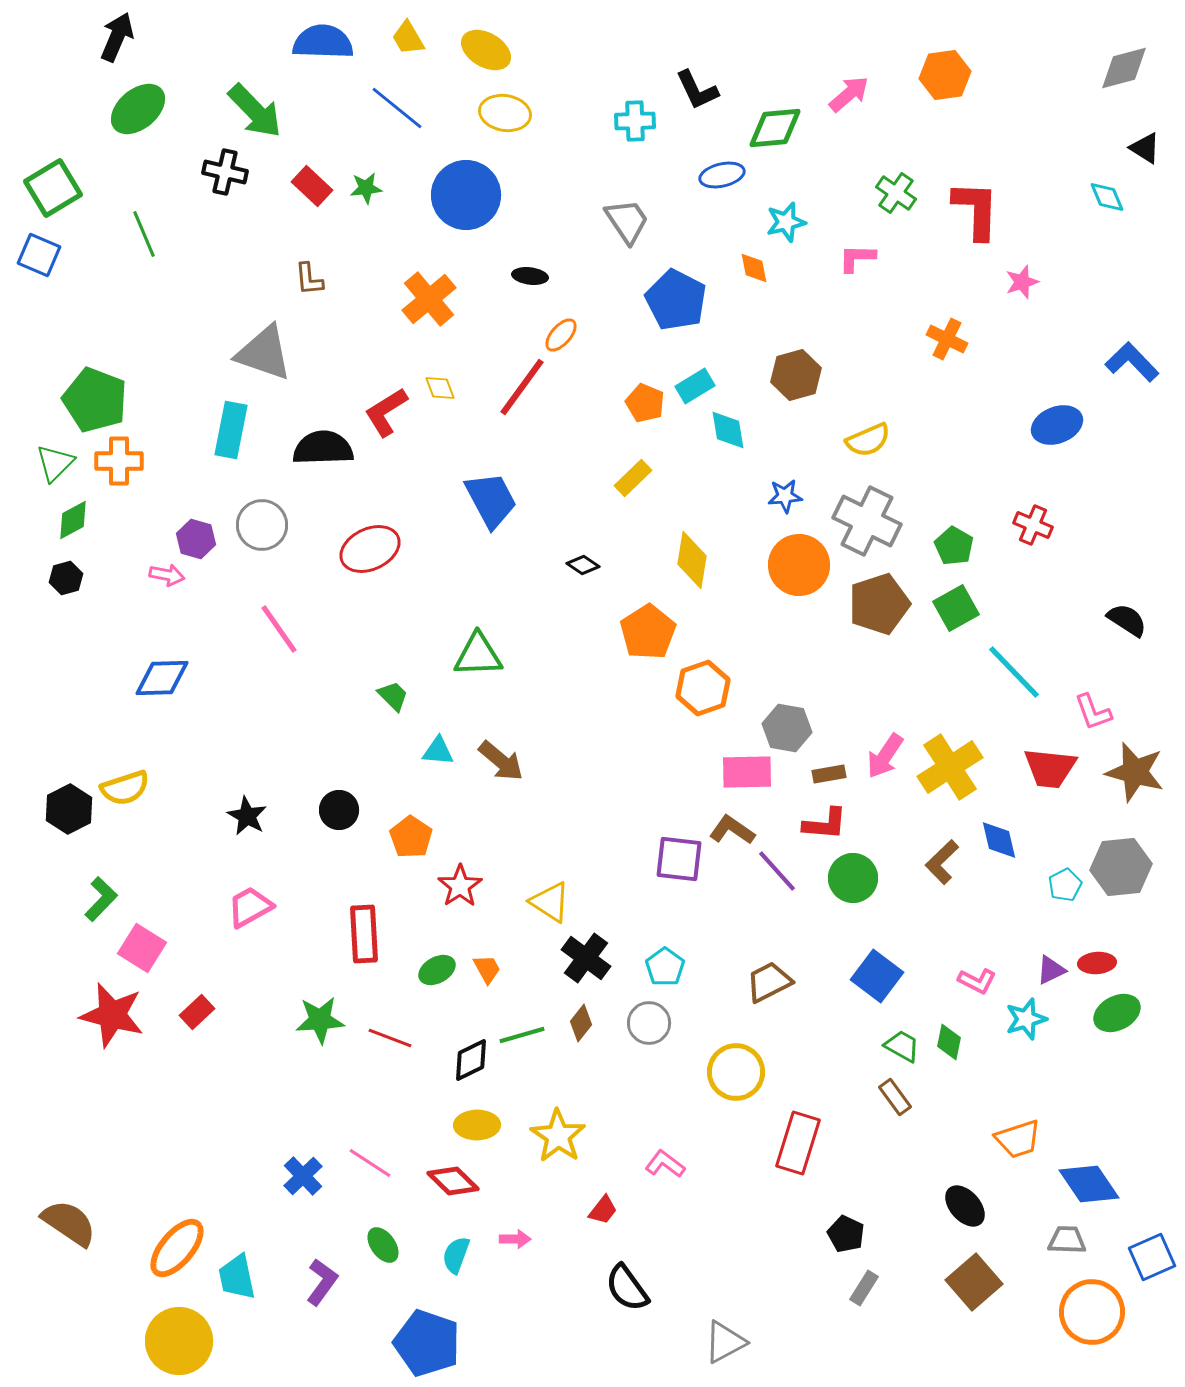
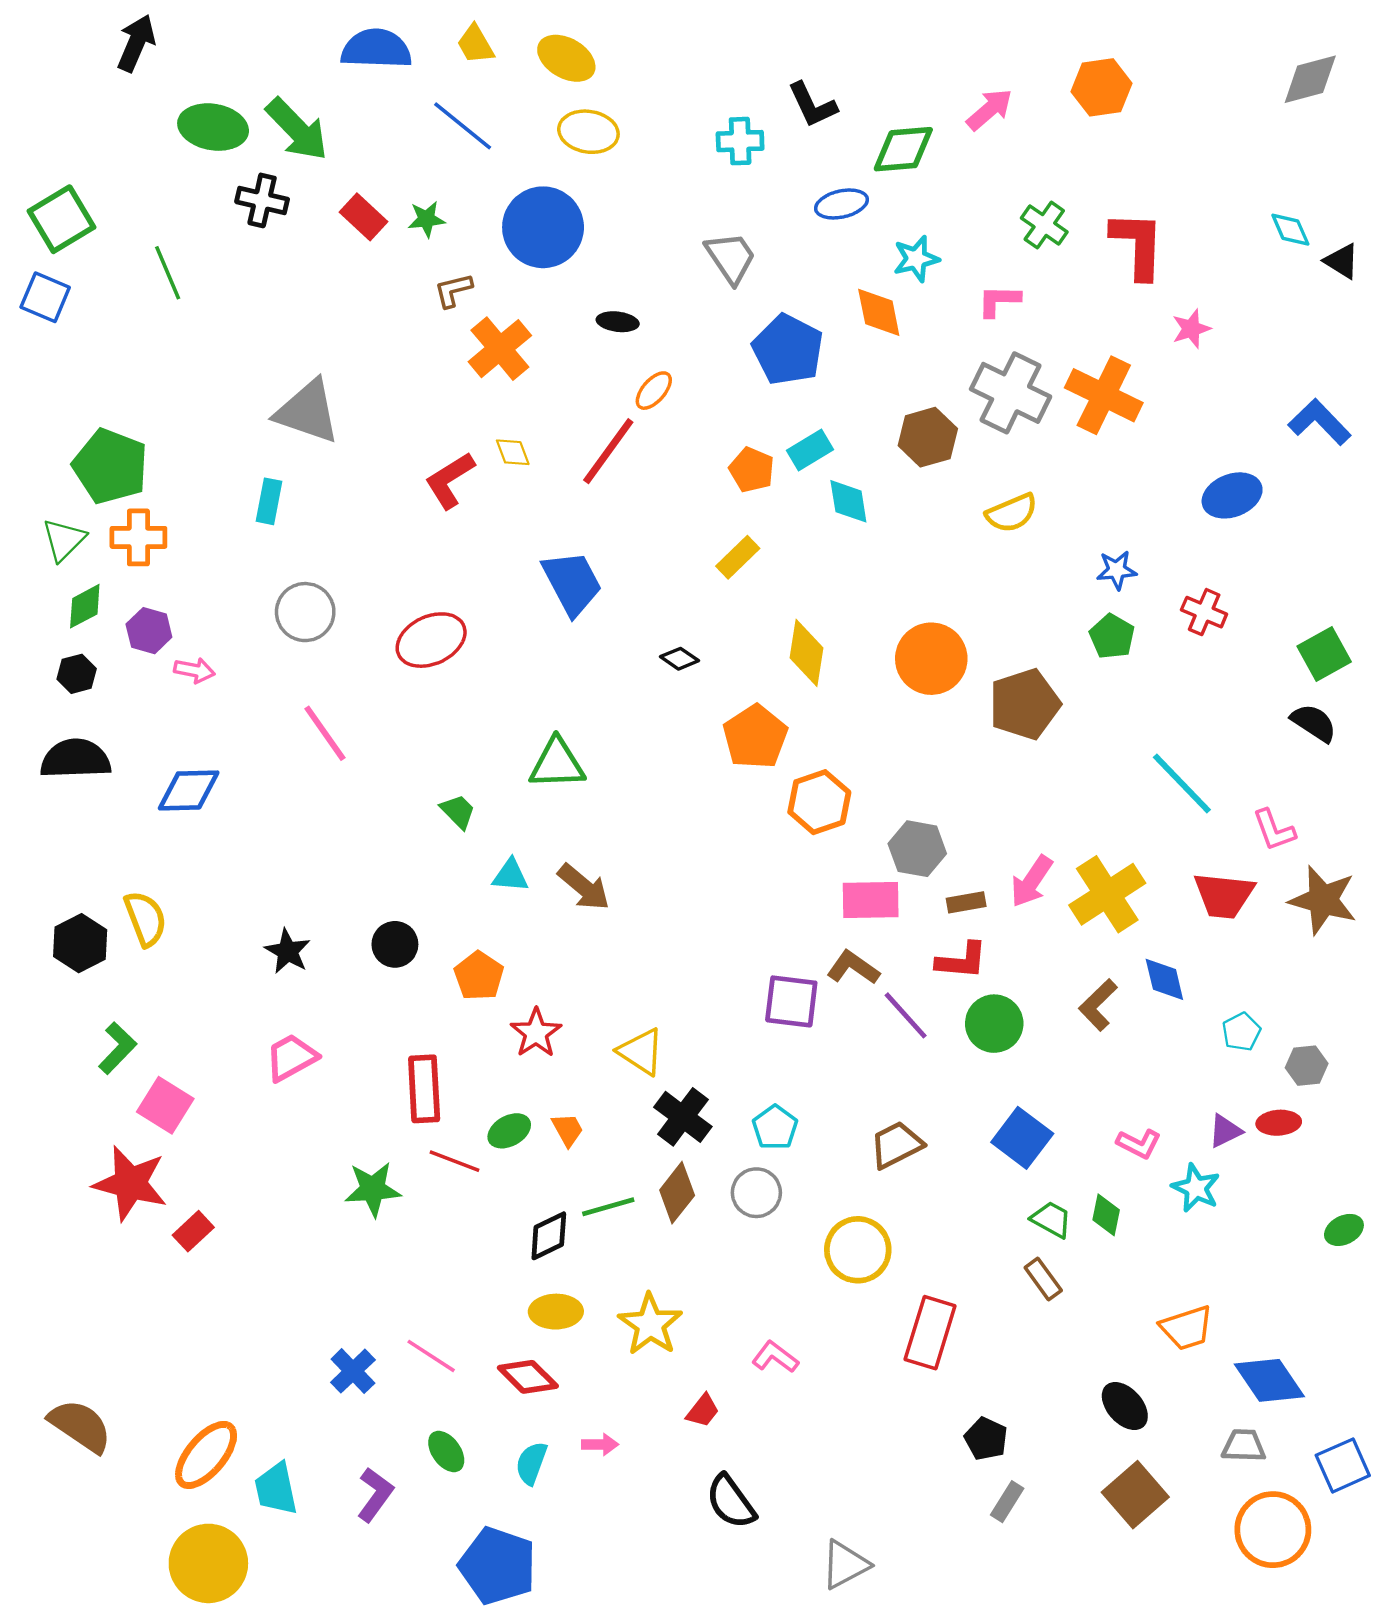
green ellipse: (138, 109) -> (213, 127), moved, turned 50
black triangle: (1145, 148) -> (1342, 261), moved
orange diamond: (754, 268) -> (879, 312), size x1.4
brown L-shape: (309, 279) -> (453, 290), moved, turned 81
orange cross: (947, 339) -> (1104, 395), size x1.6
cyan rectangle: (231, 430) -> (269, 501), size x0.7
black semicircle: (323, 448) -> (75, 759), moved
blue star: (785, 496) -> (1117, 570), moved
gray cross: (867, 521) -> (1011, 393), moved
purple hexagon: (196, 539) -> (149, 631), moved
green square: (956, 608) -> (1324, 654), moved
yellow semicircle: (125, 788) -> (145, 919), turned -93
gray hexagon: (1121, 867) -> (1307, 1066), moved, size x0.6
red rectangle: (197, 1012) -> (193, 1231), moved
green ellipse: (1117, 1013) -> (1344, 1230), moved, size x0.7
cyan star: (1026, 1019) -> (1196, 1188), turned -30
brown diamond: (581, 1023) -> (677, 1193), size x1.4
red line: (390, 1038) -> (454, 1161), moved

